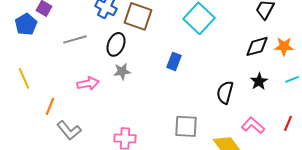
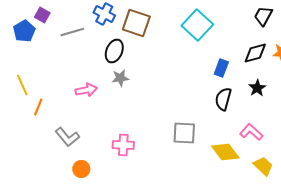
gray line: (75, 39) -> (72, 32), moved
blue rectangle: (174, 61) -> (221, 68), moved
orange line: (50, 106) -> (38, 107), moved

